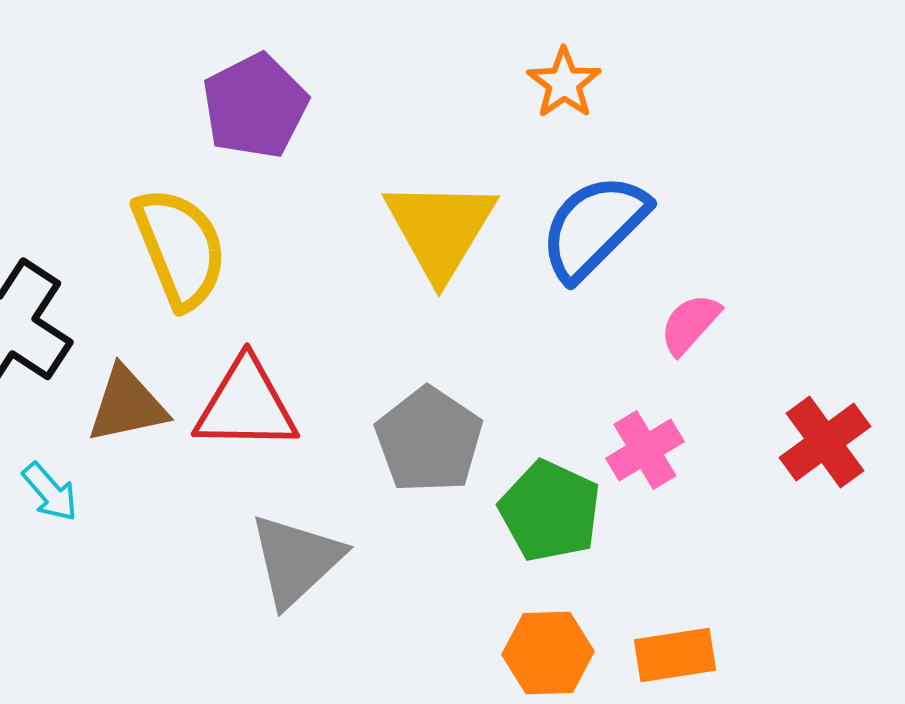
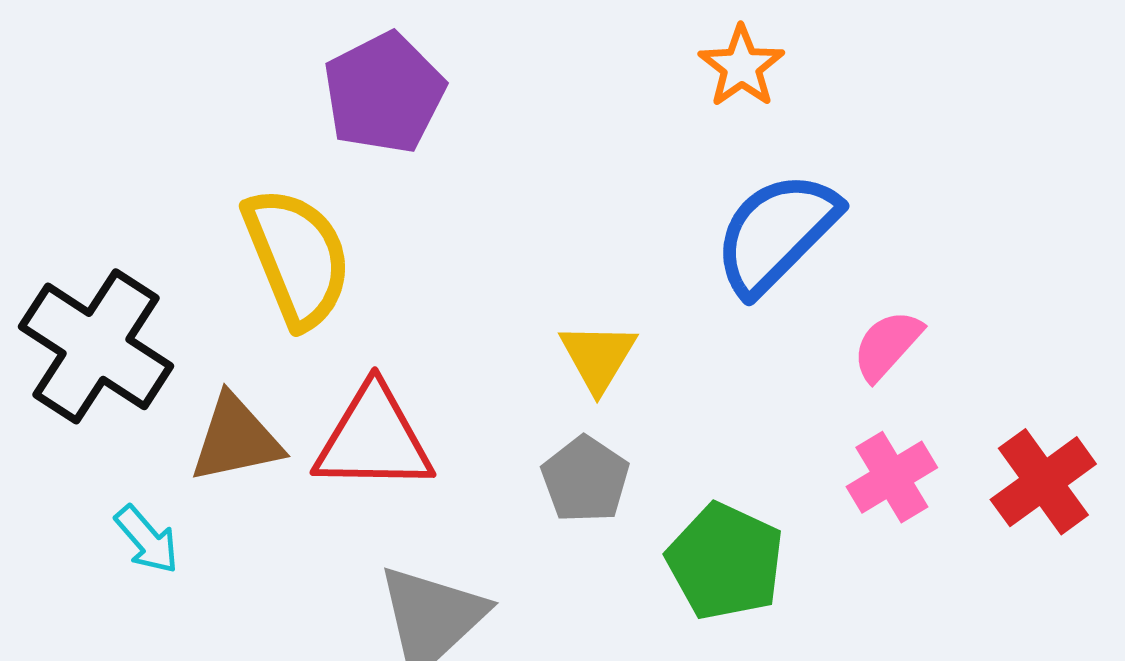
yellow triangle: (440, 229) -> (598, 357), moved, size x0.6
gray pentagon: (429, 440) -> (585, 479), size x0.7
pink cross: (645, 450) -> (892, 477), moved

